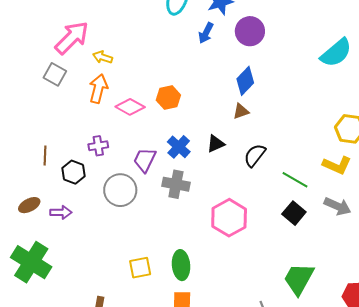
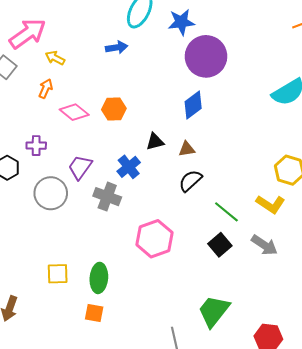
purple circle: (250, 31) -> (206, 56), size x1.4
blue arrow: (206, 33) -> (117, 47), moved, turned -135
orange arrow: (98, 89) -> (46, 89), size x0.7
brown triangle: (241, 111) -> (187, 149), moved
black triangle: (216, 144) -> (155, 142), moved
blue cross: (179, 147) -> (129, 167), moved

